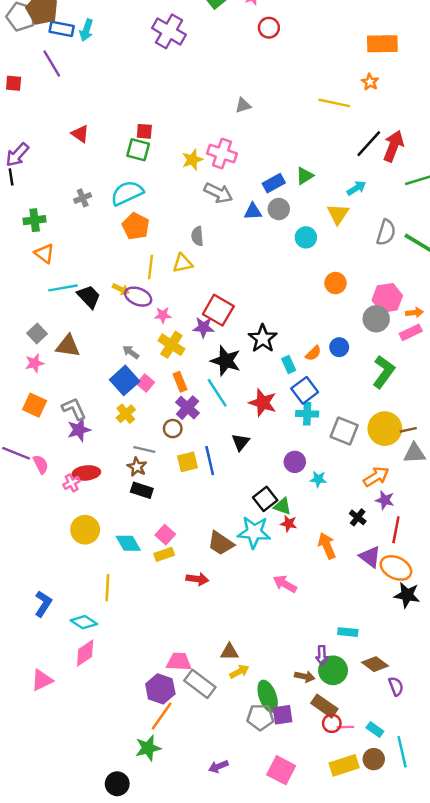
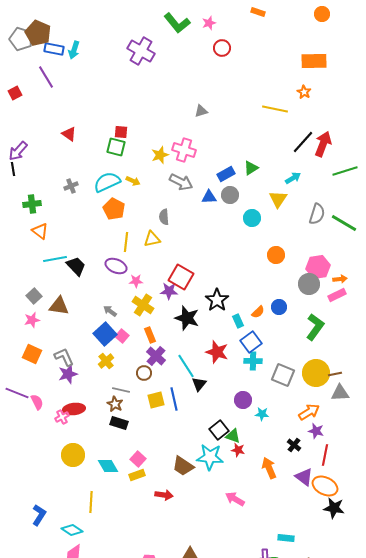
red square: (14, 83) -> (15, 93), turned -32
yellow arrow: (121, 289) -> (133, 181), moved
cyan line: (217, 393) -> (186, 366), moved

